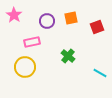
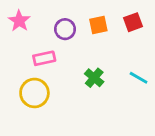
red square: (97, 27) -> (133, 22), moved
cyan line: (100, 73) -> (139, 78), moved

